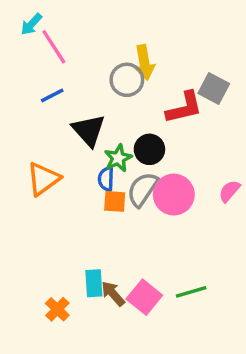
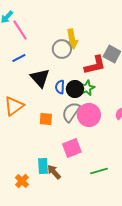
green star: (118, 158) -> (87, 88), moved
blue semicircle: (106, 179) -> (60, 87), moved
orange square: (115, 201) -> (46, 119), moved
pink square: (144, 297) -> (72, 148), moved, turned 30

